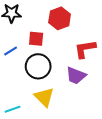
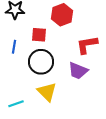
blue line: (11, 51) -> (14, 47), turned -48

